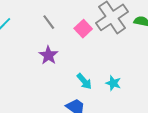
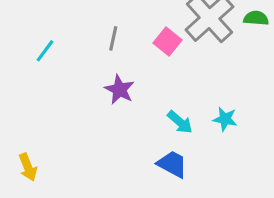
gray line: (49, 22) -> (113, 38), turned 56

